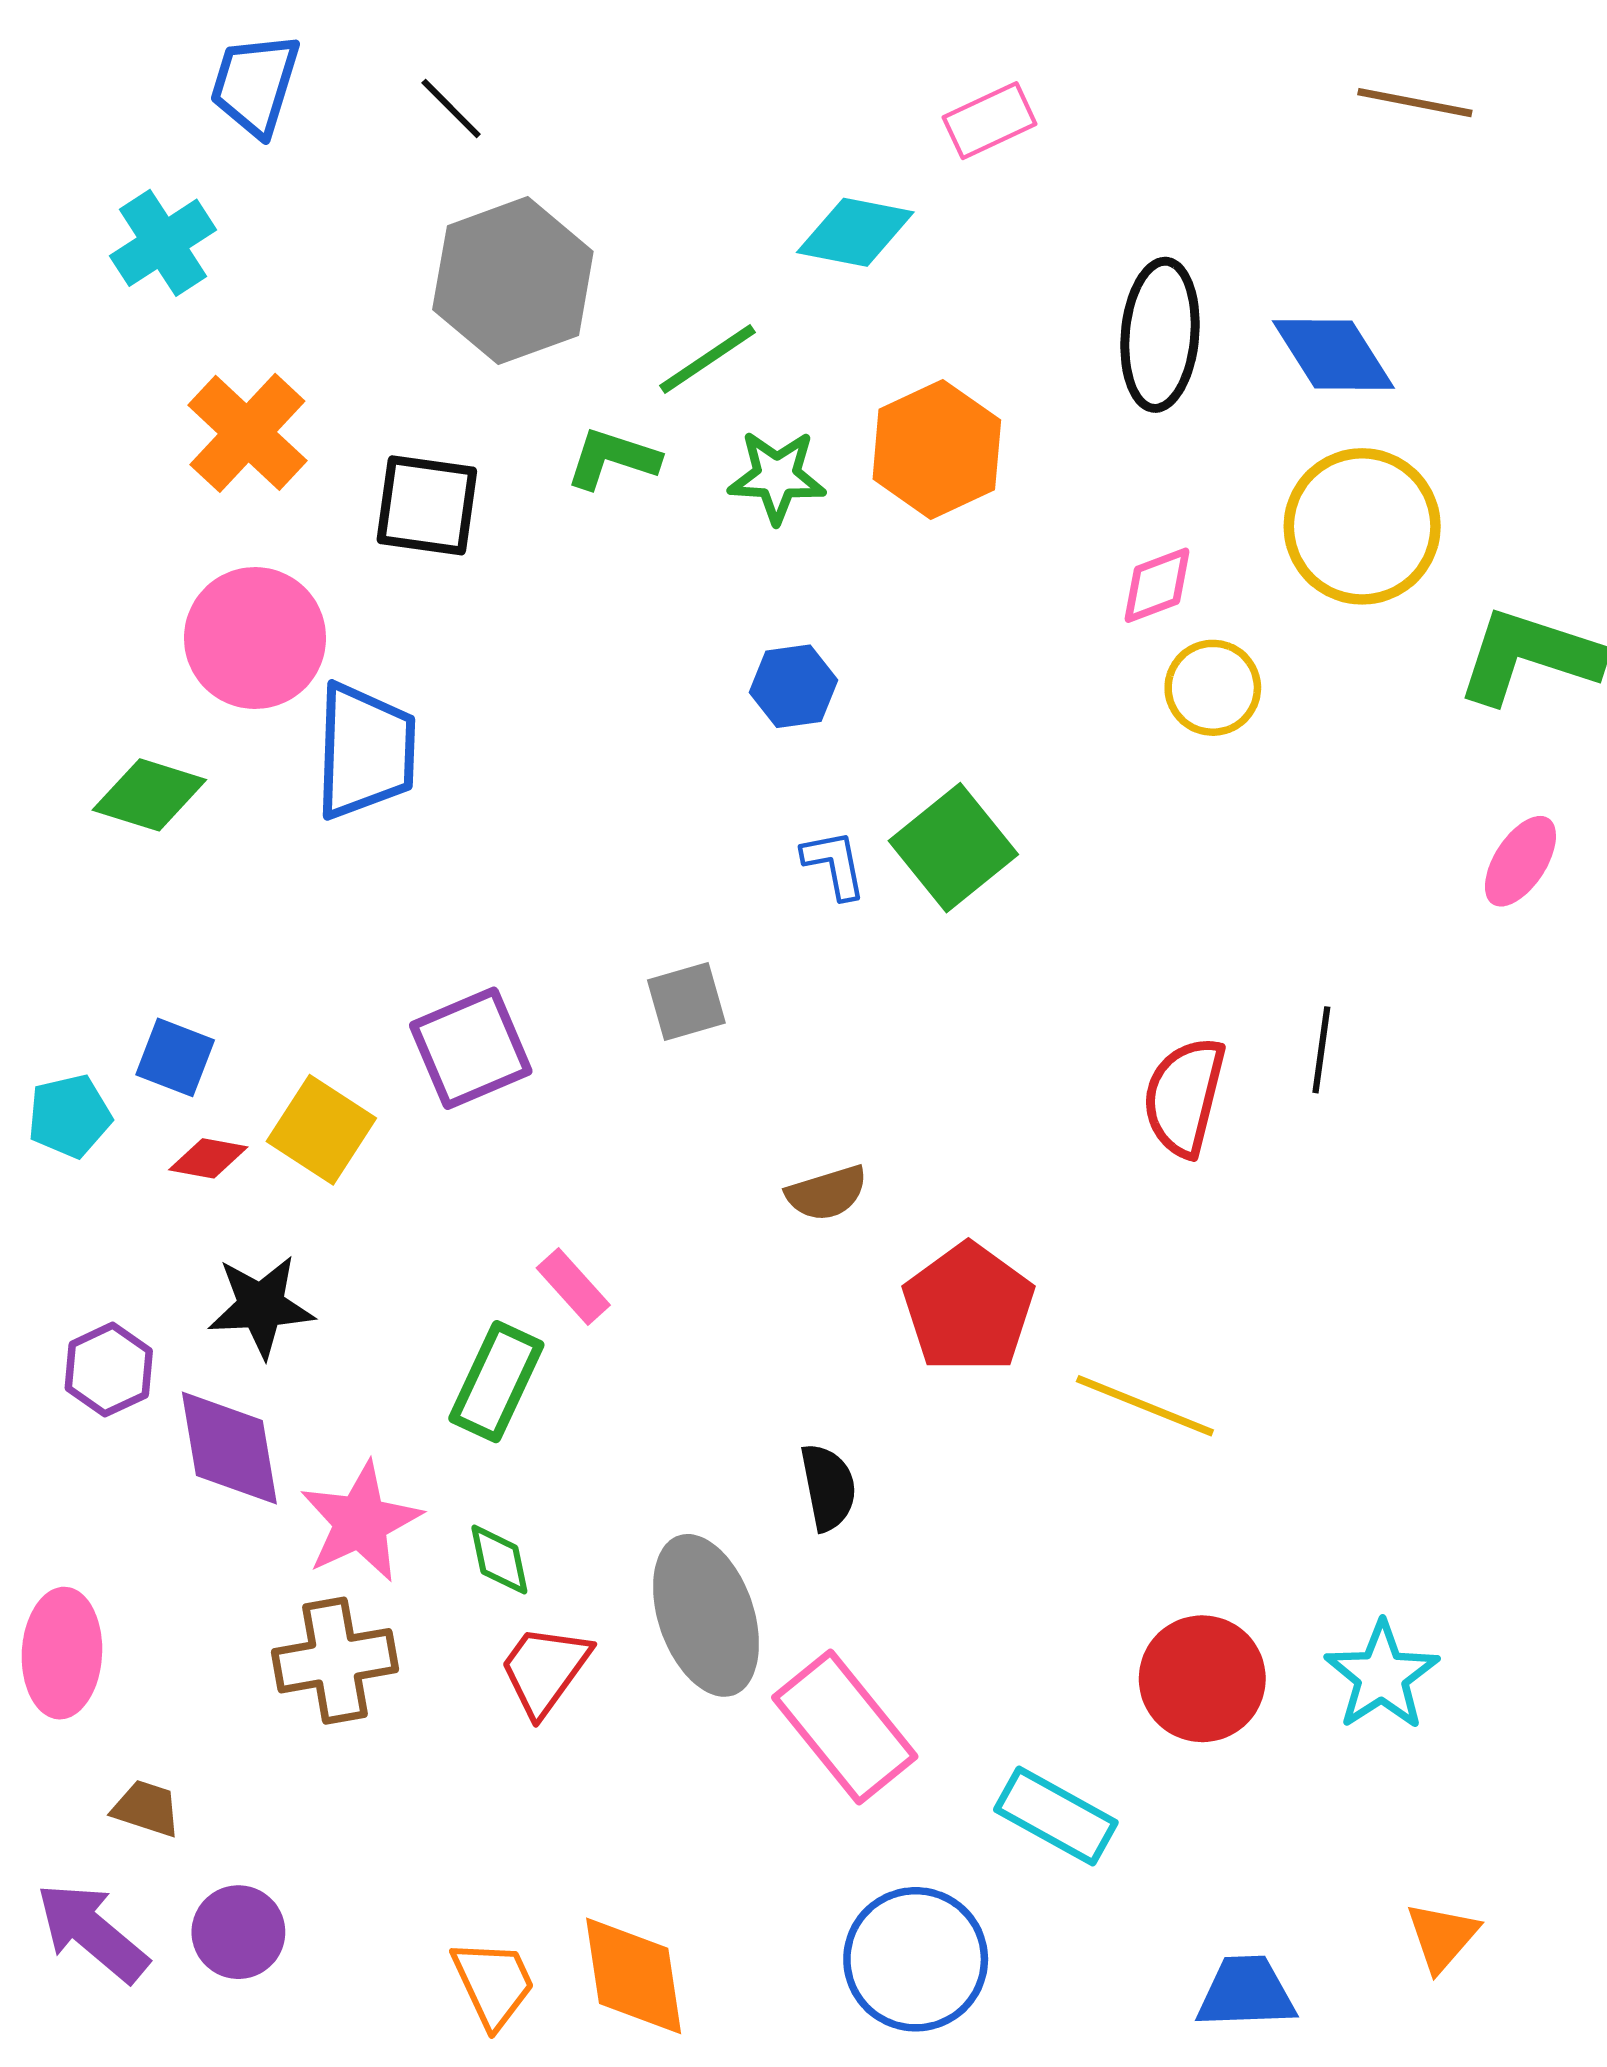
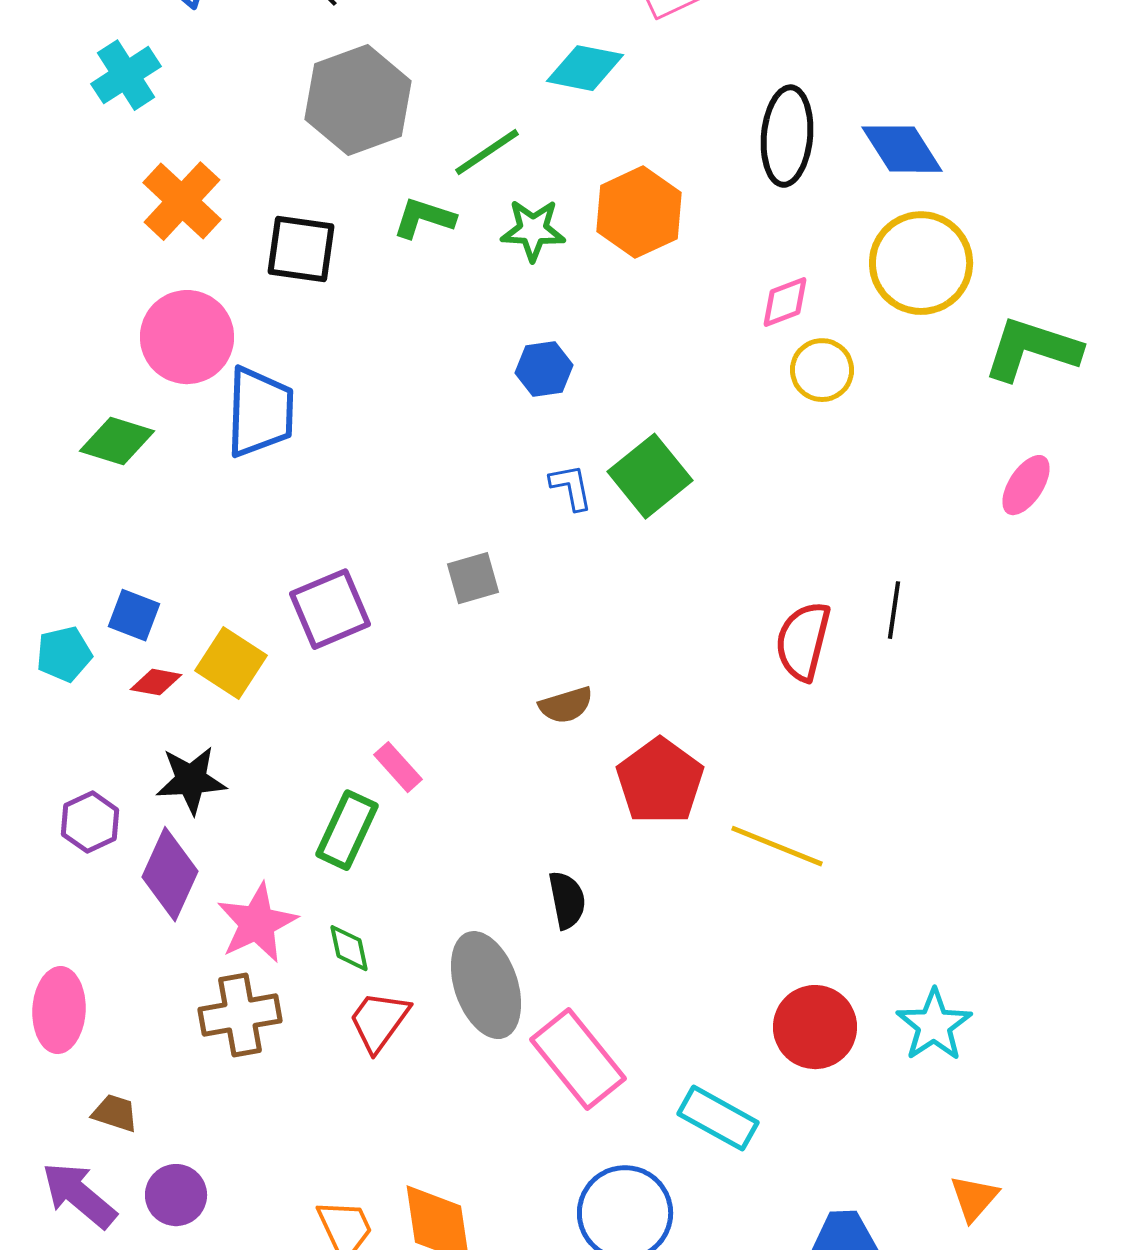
purple diamond: (229, 1448) -> (170, 874), turned 34

